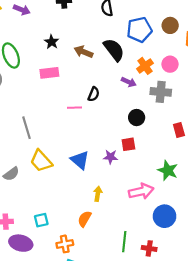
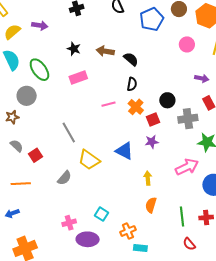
black semicircle: (114, 50) -> (131, 59), moved, size x0.7
orange cross: (145, 66) -> (136, 107), moved
purple arrow: (129, 82) -> (202, 78), moved
gray cross: (161, 92) -> (188, 119), moved
black semicircle: (94, 94) -> (132, 84), moved
red square: (128, 144) -> (153, 120), moved
orange semicircle: (85, 219) -> (151, 205), moved
cyan square: (41, 220) -> (101, 214), turned -32

